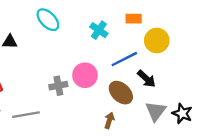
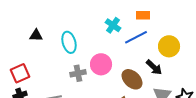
cyan ellipse: (48, 20) -> (69, 42), moved, turned 30
yellow circle: (157, 41) -> (169, 46), moved
blue line: (124, 59) -> (136, 37), moved

